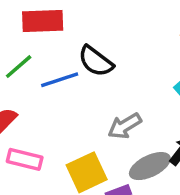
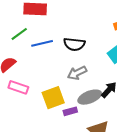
black semicircle: (96, 61) -> (74, 44), moved, turned -35

